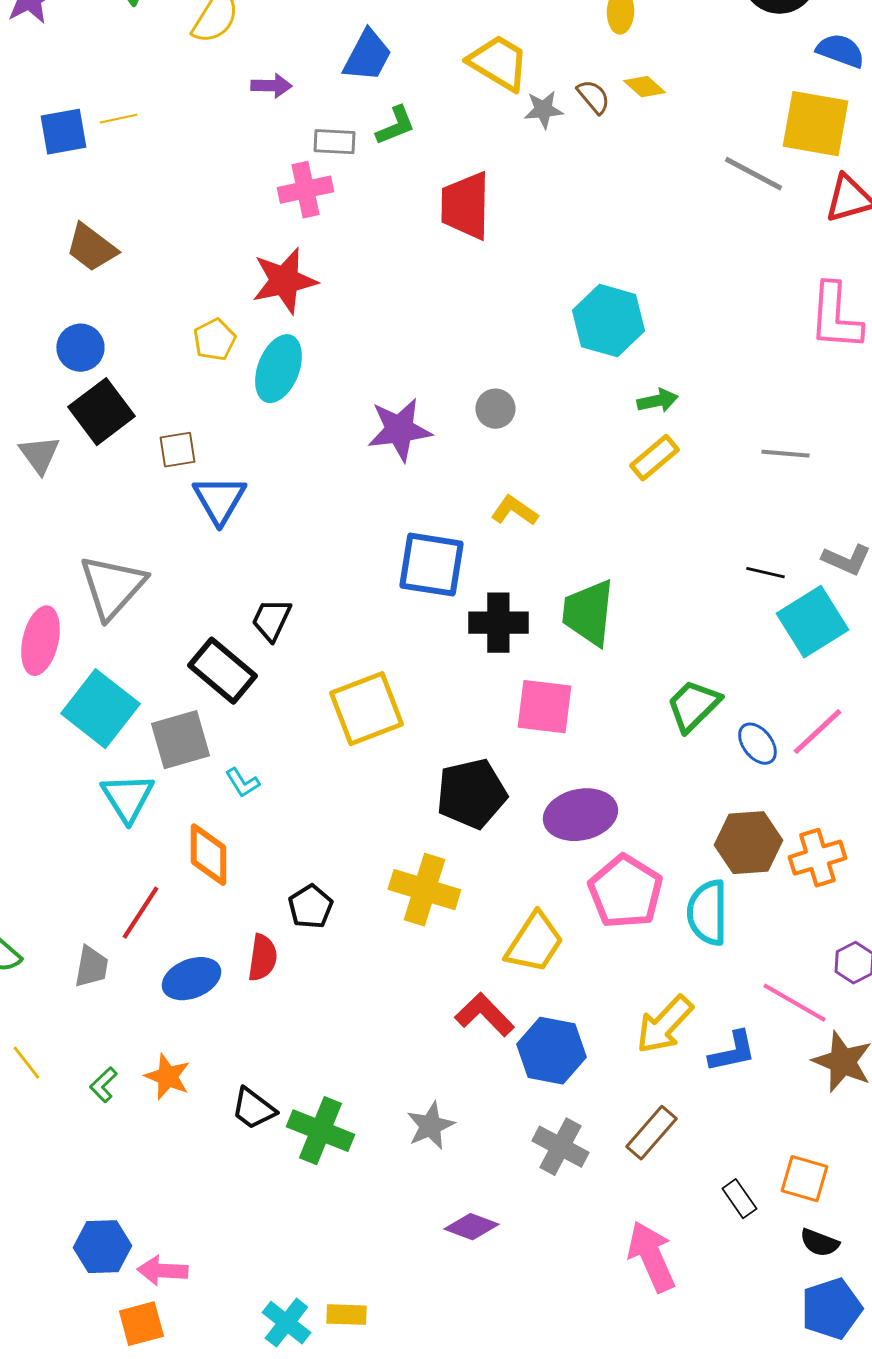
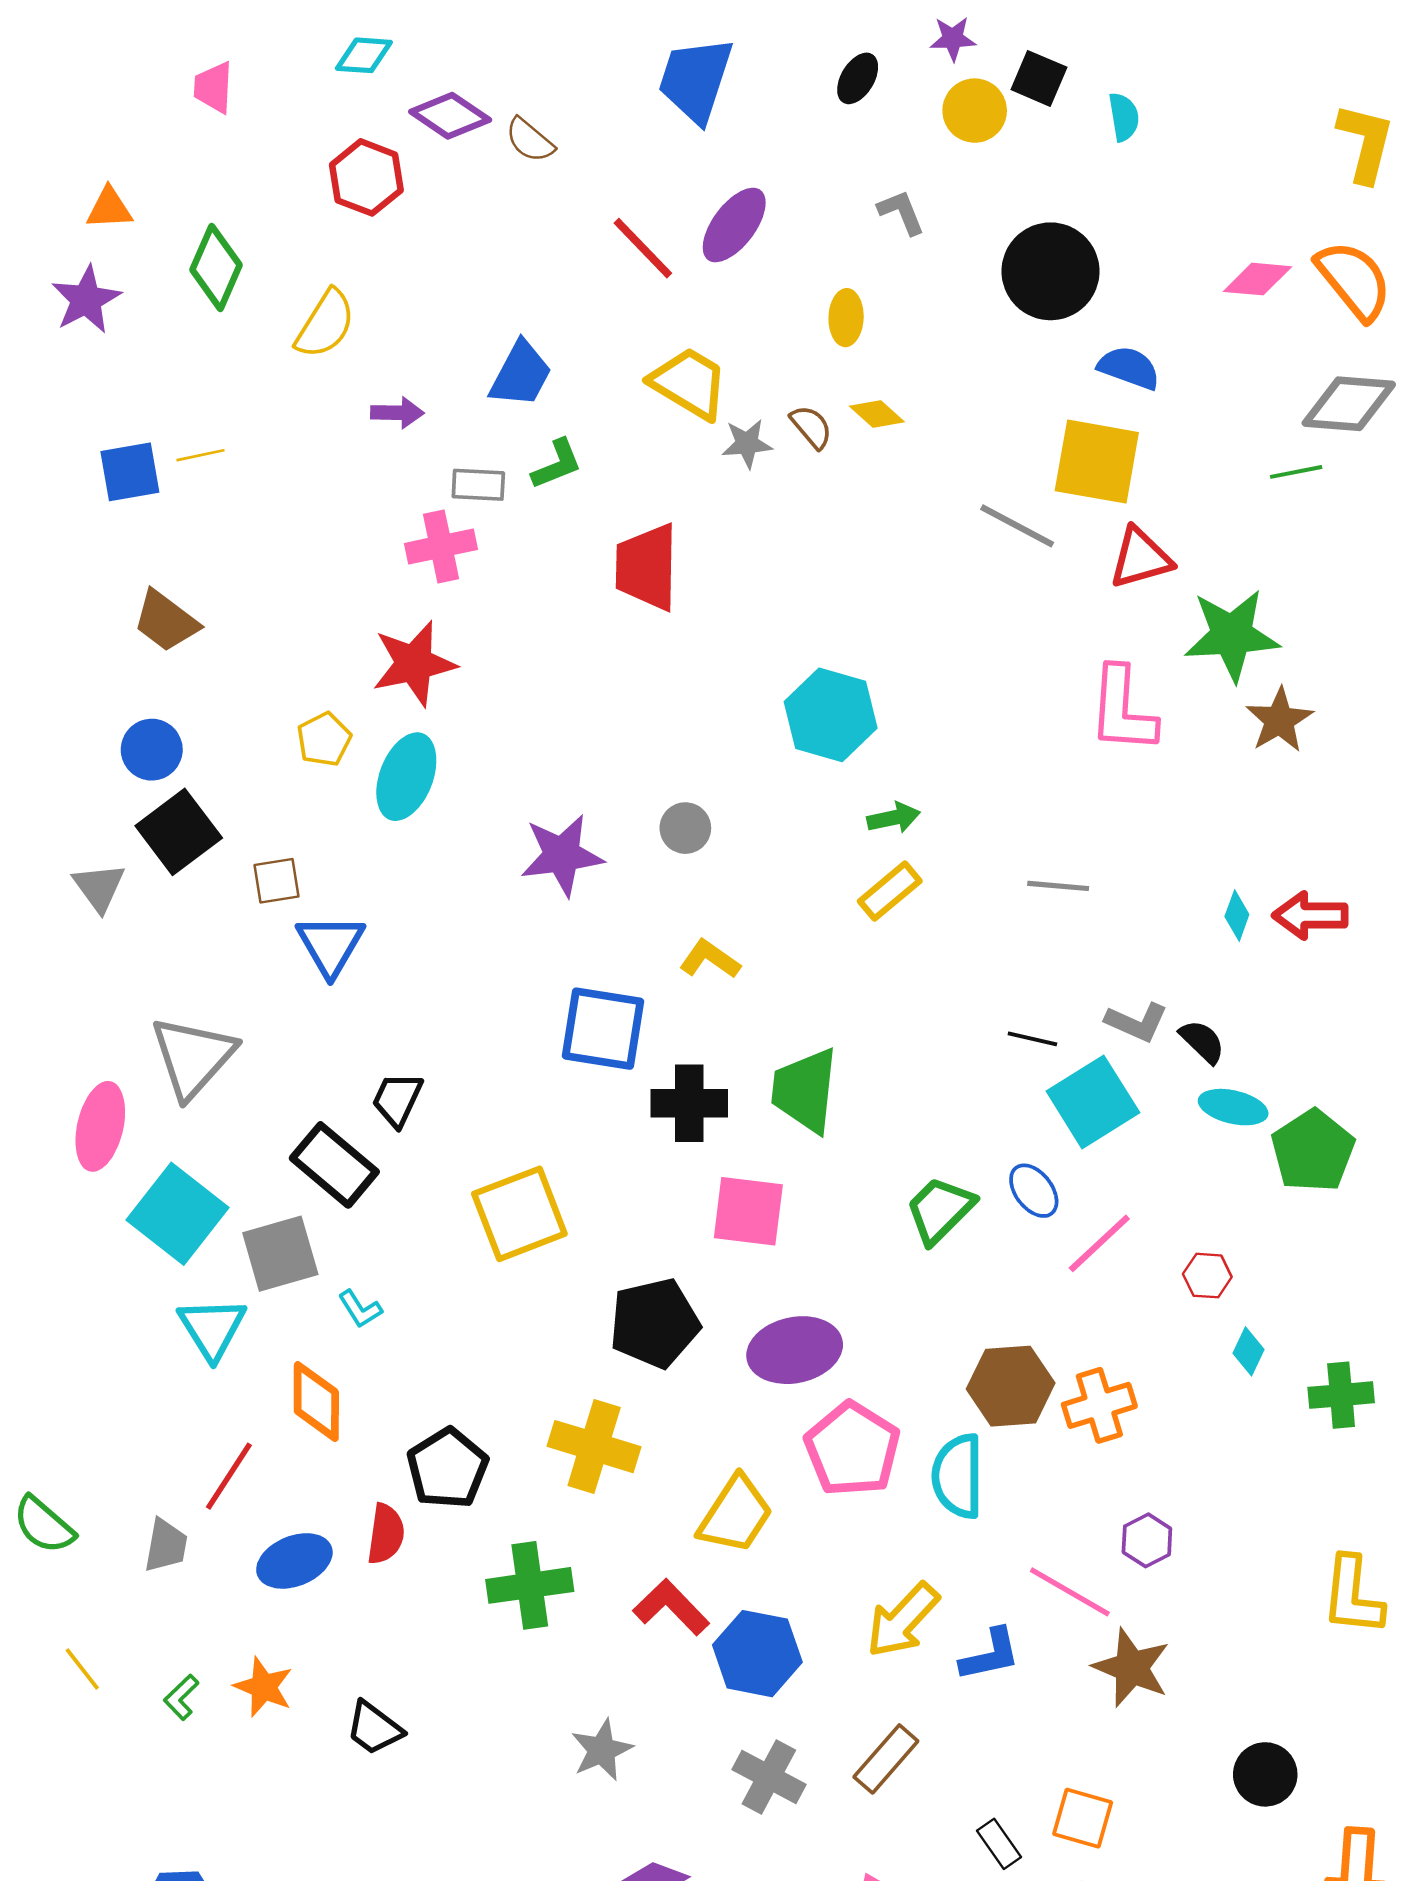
blue ellipse: (757, 744) -> (1034, 1191), moved
black pentagon: (310, 907) -> (447, 1468), size x1.4
green cross: (320, 1131) -> (530, 1585), moved, turned -30

